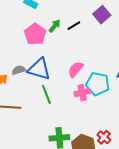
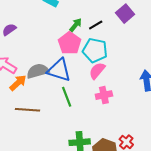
pink pentagon: (35, 34) -> (70, 43), moved
gray semicircle: (19, 70) -> (38, 71), size x1.5
cyan pentagon: (98, 84) -> (95, 50), moved

